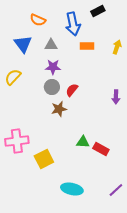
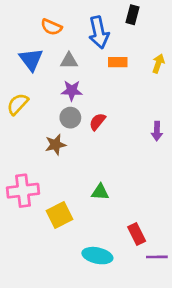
black rectangle: (98, 11) -> (133, 15), turned -48
brown star: (59, 109) -> (55, 145), moved
green triangle: (83, 142) -> (100, 192), moved
red rectangle: (101, 149) -> (137, 234), moved, turned 35
purple line: (116, 190) -> (157, 257), turned 42

